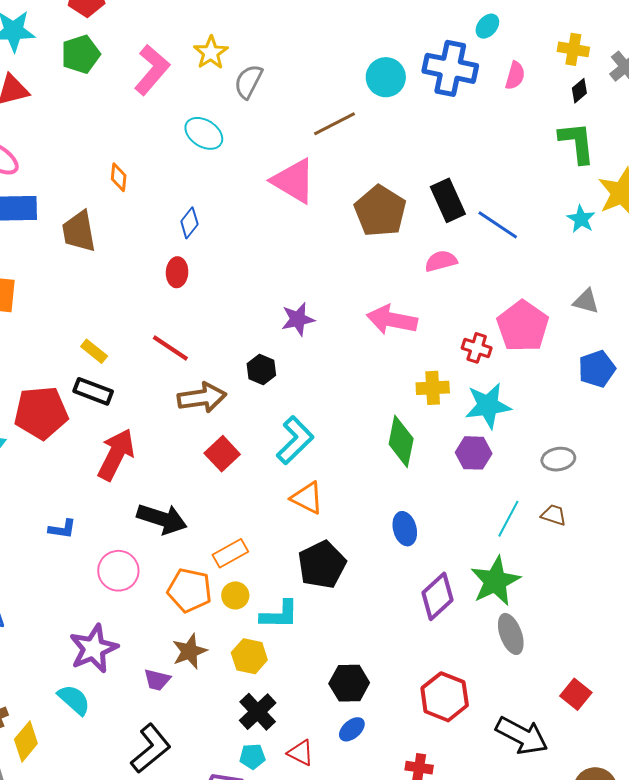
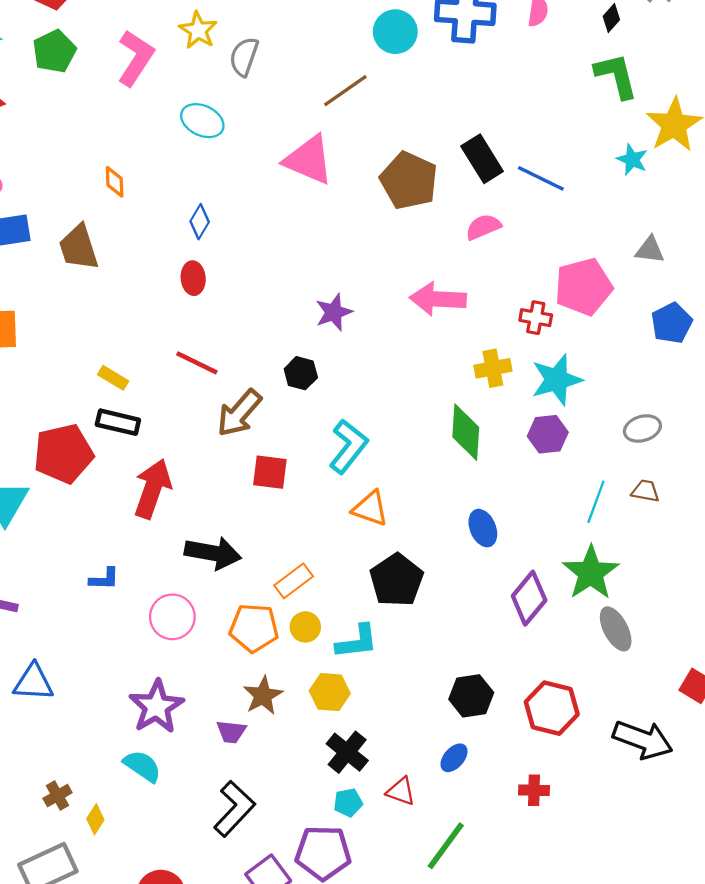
pink pentagon: (523, 326) -> (583, 287), turned 30
brown arrow: (202, 398) -> (239, 413), turned 147
red square: (222, 454) -> (270, 472), turned -32
black hexagon: (349, 683) -> (471, 696), moved
yellow diamond: (26, 741) -> (95, 819), size x0.7

